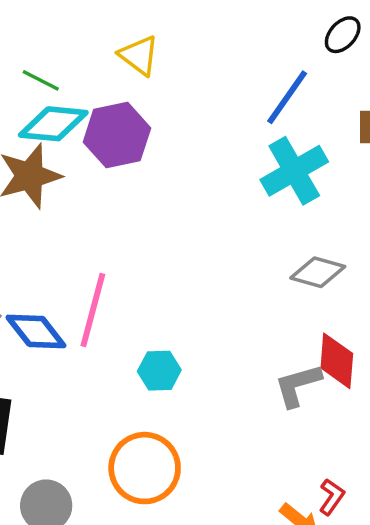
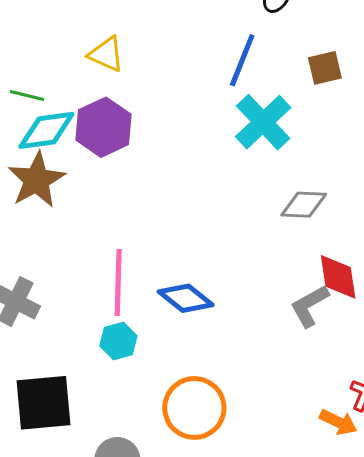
blue diamond: (36, 331) -> (186, 298), moved
cyan hexagon: (159, 371) -> (118, 341), moved

